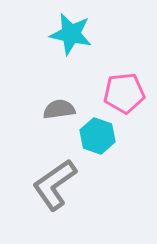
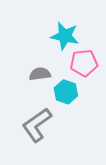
cyan star: (71, 34) -> (65, 36), moved

